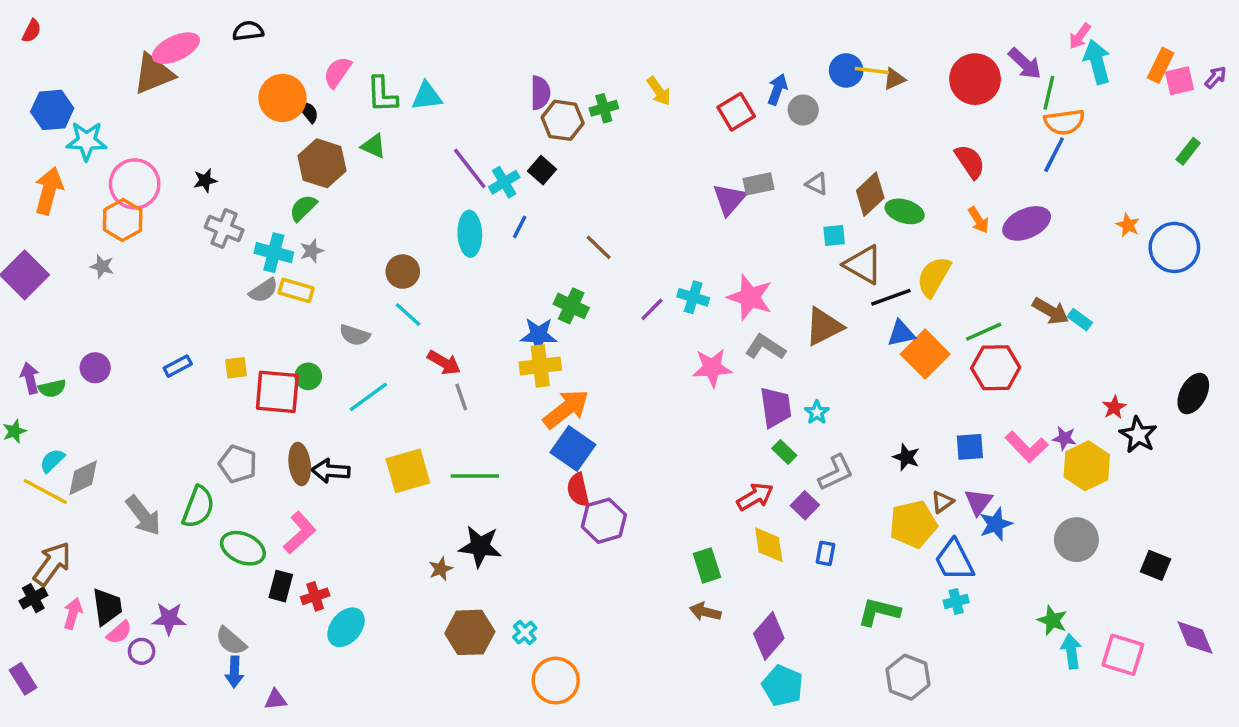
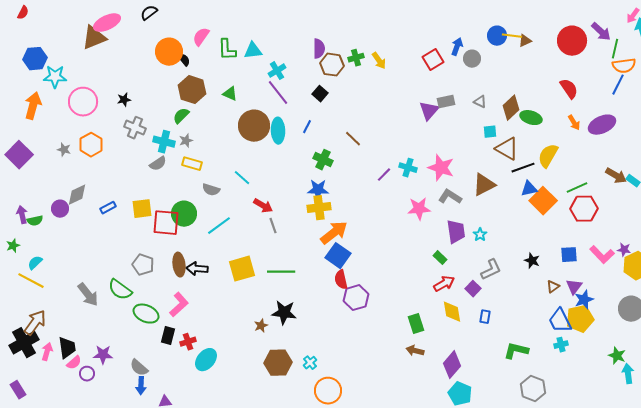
black semicircle: (248, 31) -> (149, 13), turned -30
yellow arrow: (659, 91) -> (379, 61), moved
green triangle: (374, 146) -> (230, 94), moved
cyan cross: (504, 182) -> (277, 71), moved
orange hexagon: (123, 220) -> (91, 145), moved
brown circle: (403, 272) -> (254, 126), moved, size x1.6
yellow rectangle: (296, 290) -> (192, 164), moved
green cross: (571, 306) -> (323, 160), moved
yellow square: (236, 368) -> (142, 209), size x1.5
green circle: (308, 376) -> (184, 214), size x1.6
green rectangle: (784, 452) -> (440, 258), moved
gray diamond: (83, 478) -> (77, 195), moved
green semicircle: (198, 507) -> (120, 290), turned 105
yellow pentagon: (913, 524) -> (580, 319), moved
black cross: (33, 598) -> (24, 343), size x1.8

